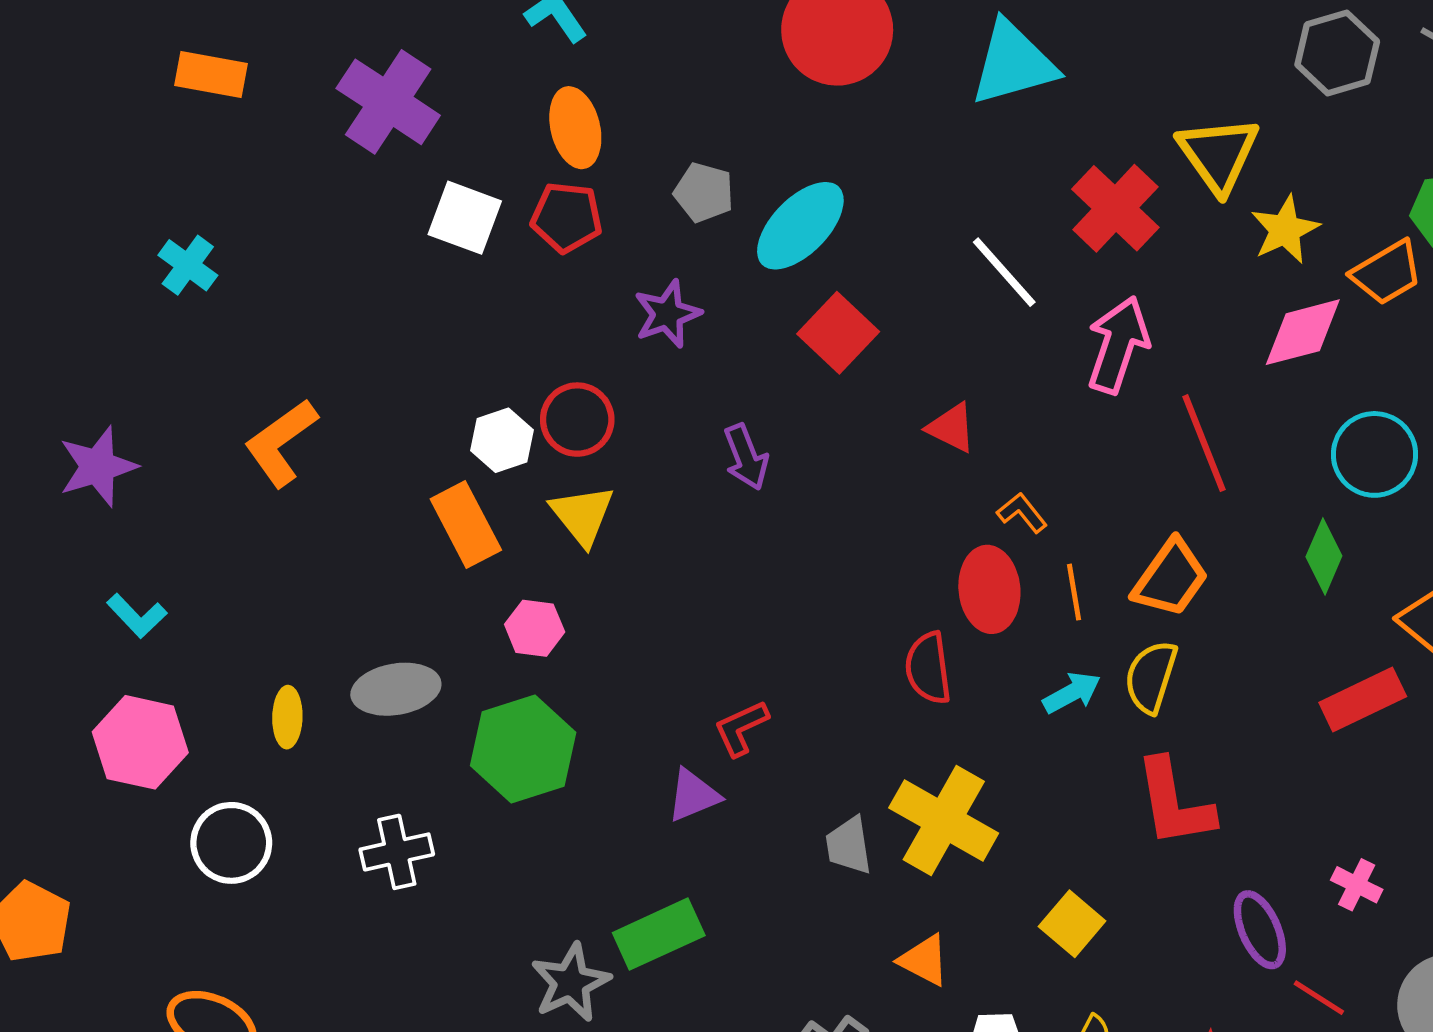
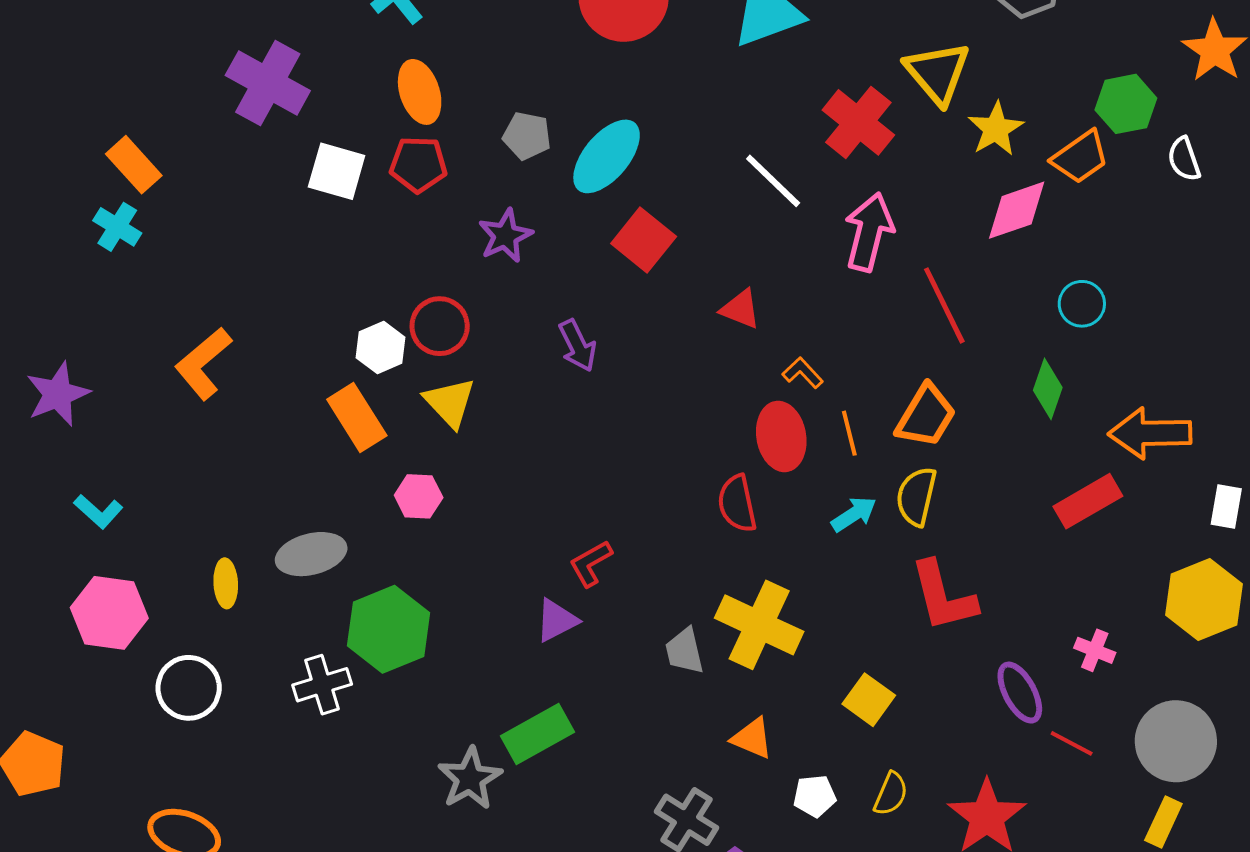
orange rectangle: (211, 74) -> (134, 165), moved, turned 42
cyan circle: (1374, 454) -> (1082, 304), size x0.7
green hexagon: (523, 749) -> (389, 629), moved

